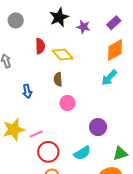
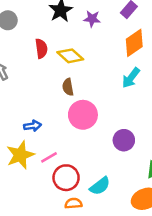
blue arrow: (27, 91) -> (33, 126), moved, turned -80
pink circle: (67, 103) -> (83, 115), size x1.5
cyan semicircle: (82, 153) -> (100, 186), moved

